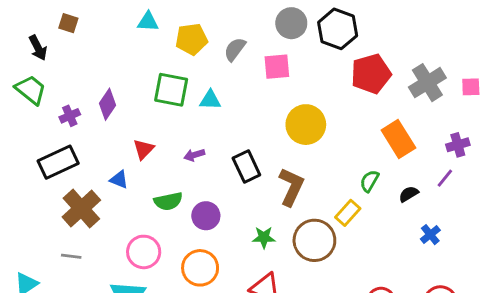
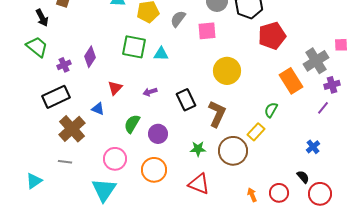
gray cross: (427, 83) -> (316, 61), moved
black semicircle: (409, 194) -> (303, 177), moved, turned 80
green semicircle: (168, 201) -> (132, 124), turned 132

